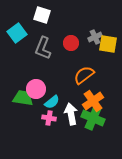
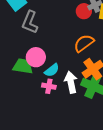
red circle: (71, 43) -> (84, 11), moved
gray L-shape: (43, 48) -> (30, 22), moved

